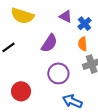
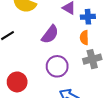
blue cross: (84, 24) -> (88, 17), turned 32

